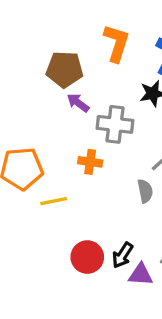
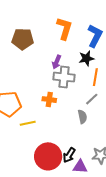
brown pentagon: (65, 69) -> (23, 39), moved
purple arrow: (78, 103) -> (57, 62), moved, turned -104
red circle: (87, 257) -> (48, 156), size x1.4

